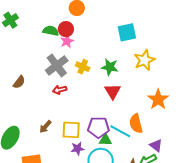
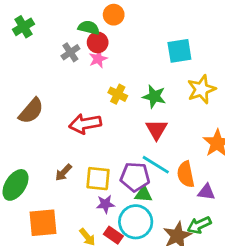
green semicircle: (51, 31) -> (89, 28), moved
gray cross: (57, 65) -> (70, 52), moved, size x0.6
brown semicircle: (19, 82) -> (31, 111), size x1.5
red arrow: (60, 90) -> (85, 124), size x1.6
cyan line: (120, 131) -> (156, 165), moved
purple triangle: (156, 145) -> (206, 192), moved, turned -32

